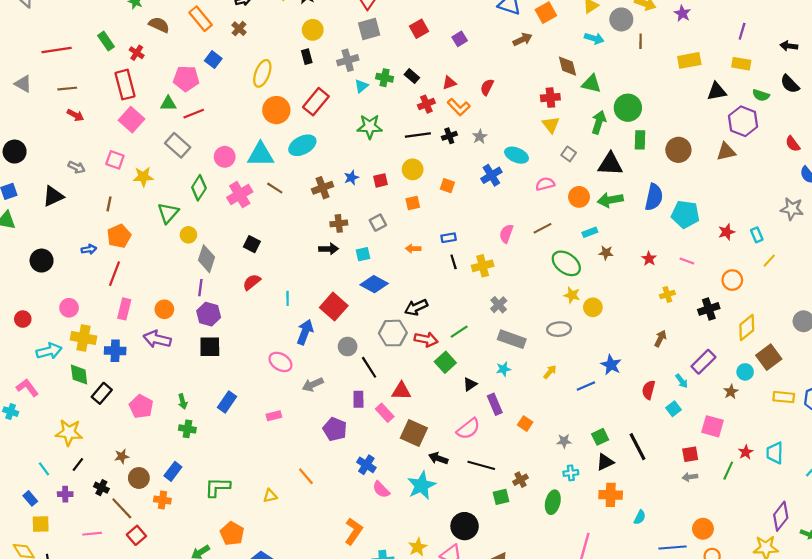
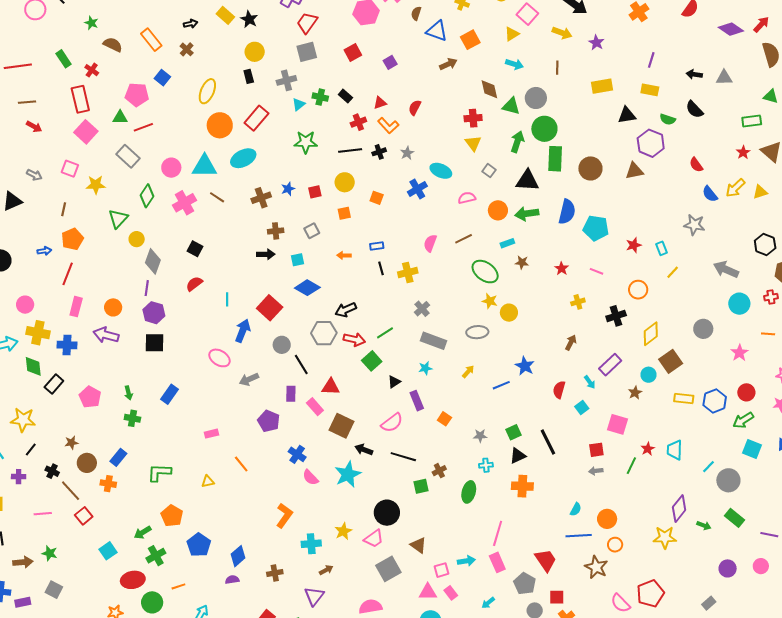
gray circle: (621, 19) -> (536, 98), moved
green rectangle: (640, 140) -> (555, 159), size x1.4
pink rectangle: (274, 416) -> (212, 434), moved
cyan semicircle: (640, 517) -> (576, 509), moved

